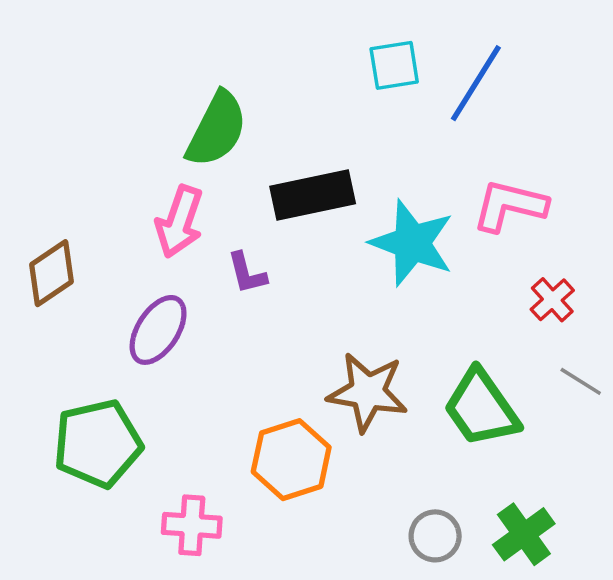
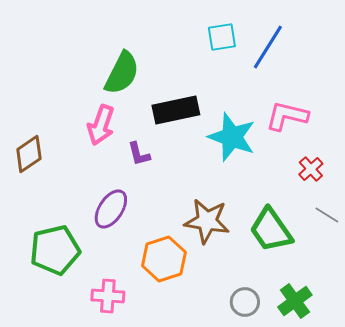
purple ellipse: (158, 330) -> (111, 209), moved

